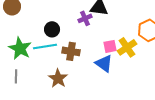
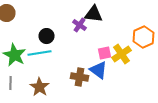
purple cross: (85, 18) -> (80, 25), turned -32
brown cross: (71, 51) -> (80, 77), moved
brown star: (58, 78) -> (40, 87), moved

